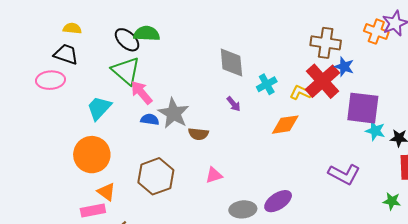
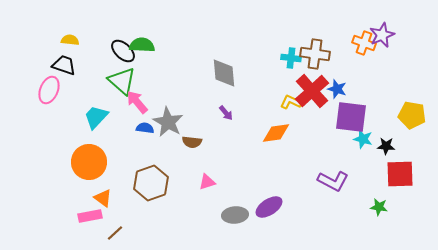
blue star: (344, 67) -> (337, 89), moved
pink ellipse: (50, 80) -> (49, 90), turned -64
cyan cross: (267, 84) -> (291, 58), moved, turned 36

